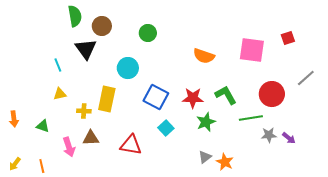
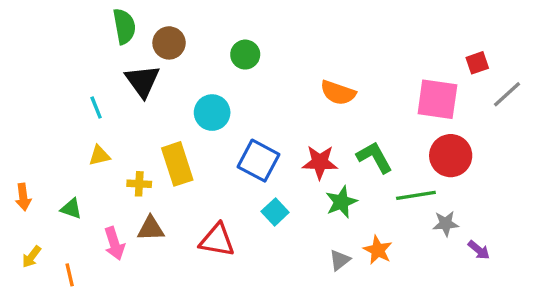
pink square: (252, 50) -> (437, 99), moved
gray line: (306, 78) -> (507, 94), moved
yellow rectangle: (107, 99) -> (177, 164), turned -30
purple arrow: (289, 138) -> (479, 250), moved
orange star: (225, 162) -> (378, 250), moved
yellow arrow: (15, 164) -> (31, 257), moved

